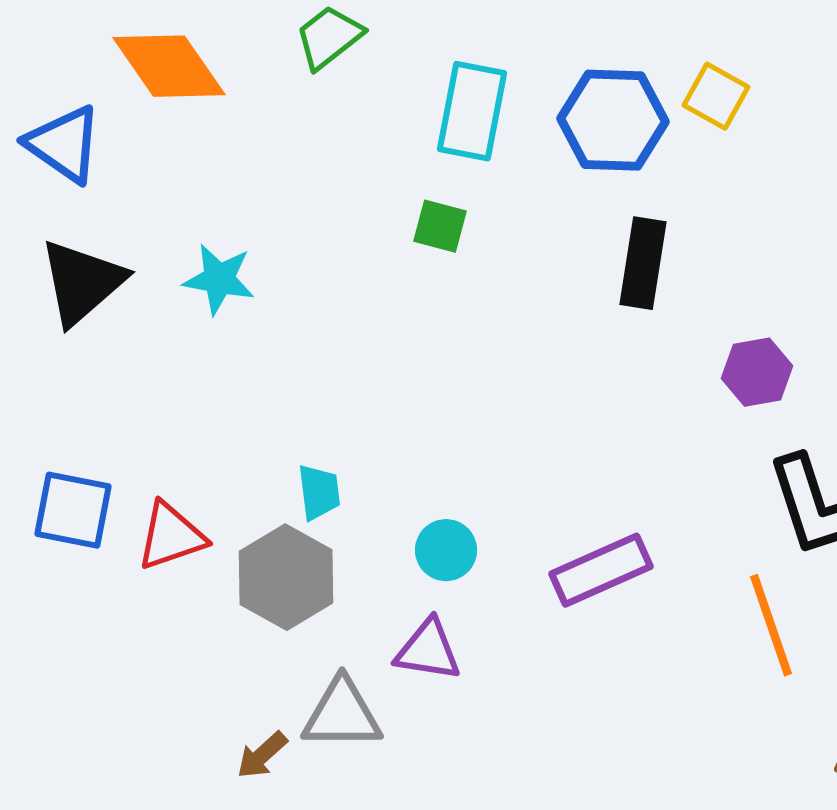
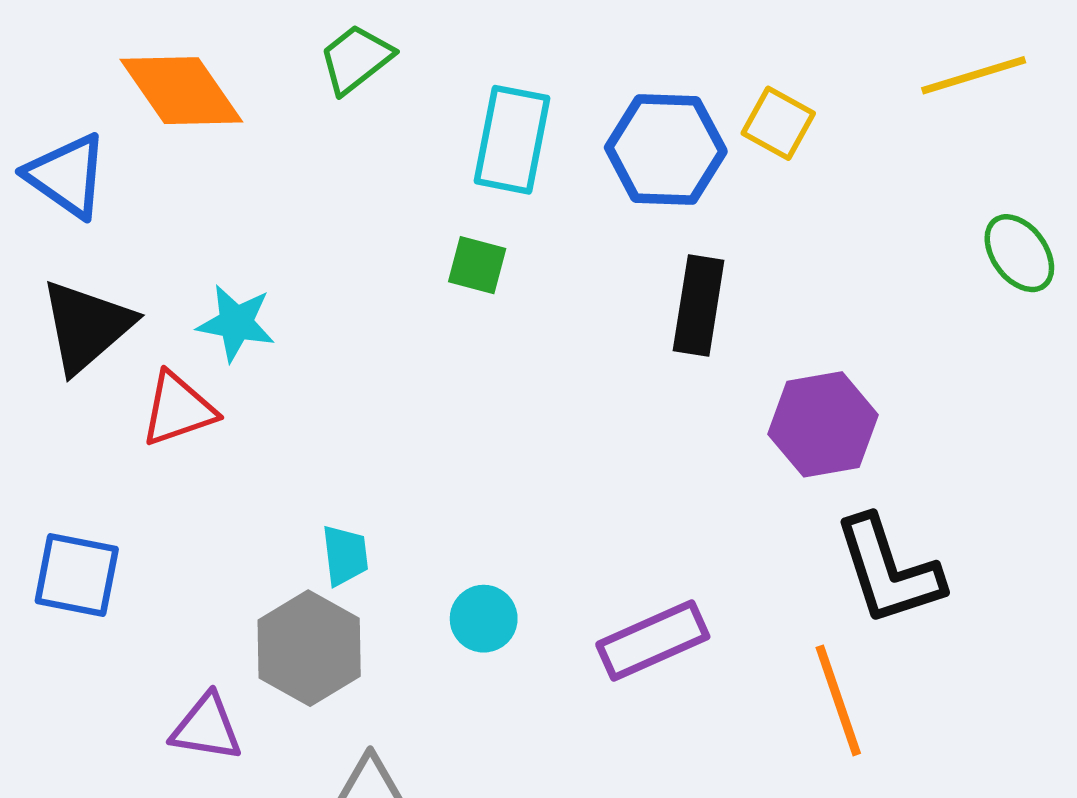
purple hexagon: (757, 372) -> (823, 424), size x1.4
red triangle: (171, 536) -> (178, 409), moved
purple triangle: (428, 650) -> (207, 728), moved

